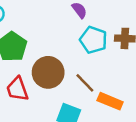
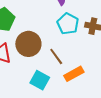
orange rectangle: (110, 101) -> (74, 74), turned -60

